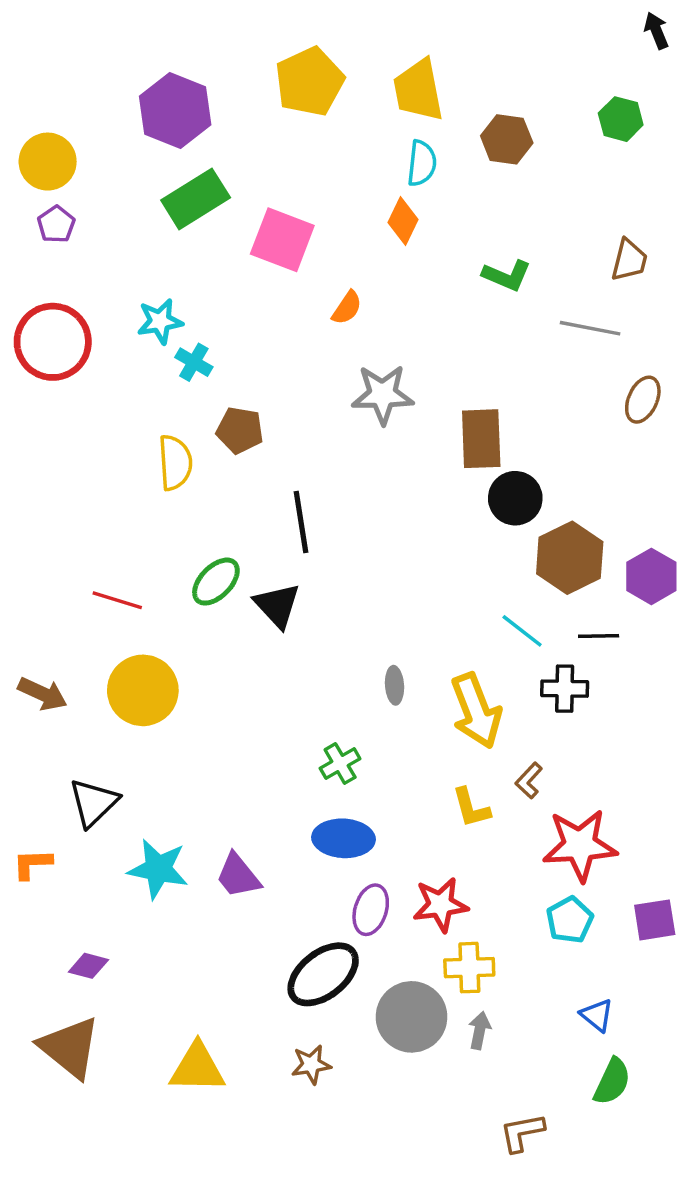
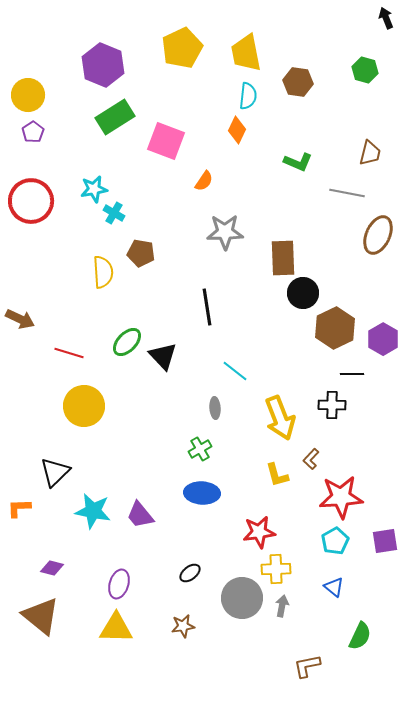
brown ellipse: (643, 400) -> (378, 235), size x1.4
black line: (301, 522) -> (207, 307), moved
cyan line: (522, 631) -> (235, 371), moved
gray ellipse: (395, 685) -> (215, 408), moved
brown arrow: (43, 694) -> (20, 319), moved
purple ellipse: (371, 910) -> (119, 584), moved
black ellipse: (323, 974) -> (190, 573), size x0.5
blue triangle: (597, 1015) -> (334, 587), moved

